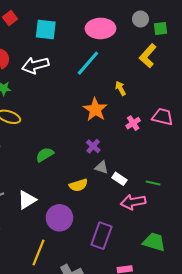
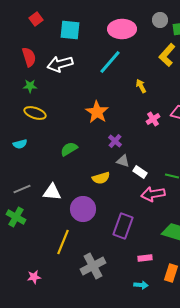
orange star: (95, 109) -> (97, 112), moved
white triangle: (27, 200) -> (52, 192), turned 36

